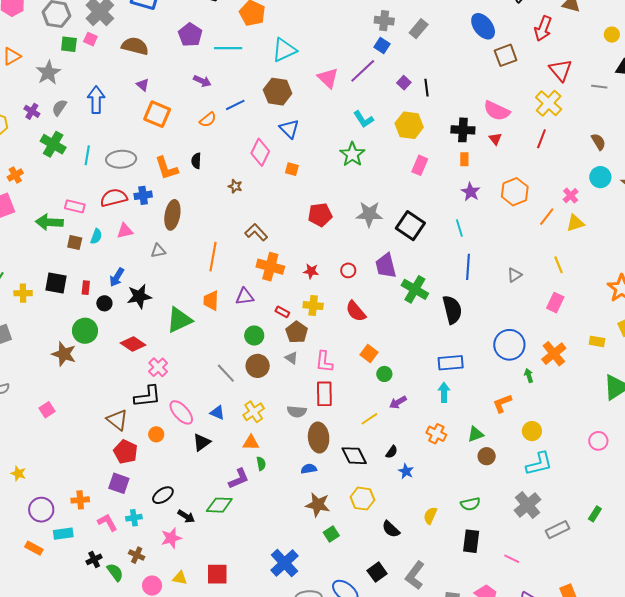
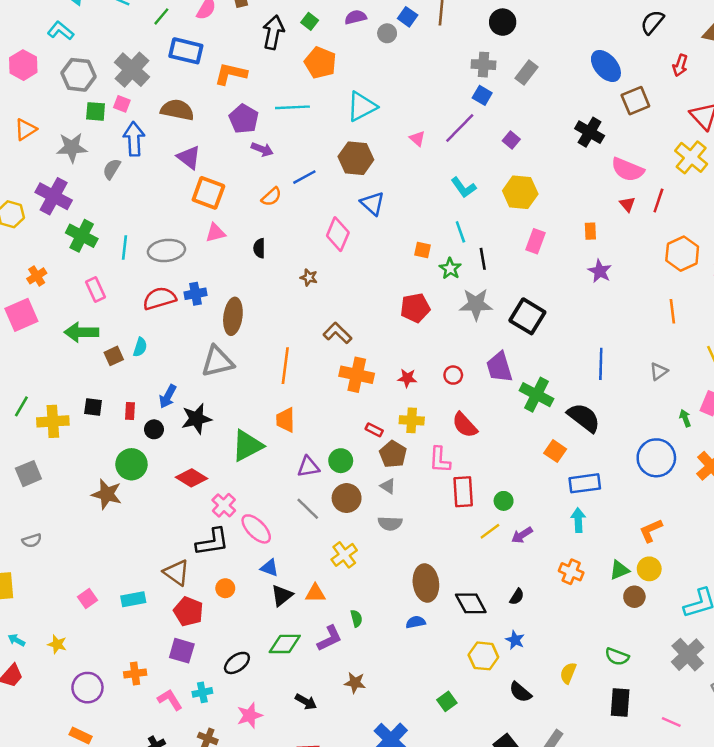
red arrow: (543, 29) -> (680, 65), size x0.7
purple pentagon: (190, 35) -> (244, 119), moved
gray star: (48, 73) -> (72, 148), turned 30
pink triangle: (328, 78) -> (417, 139), size x0.6
purple triangle: (143, 85) -> (189, 157), size x1.5
black line: (426, 88) -> (483, 259), moved
blue arrow: (96, 100) -> (134, 139), moved
gray semicircle: (59, 108) -> (112, 169), moved
purple cross: (32, 111) -> (54, 196), size x1.8
black cross: (463, 130) -> (590, 132), moved, turned 30
red line: (541, 139) -> (658, 201), moved
green star: (352, 154) -> (450, 269), moved, size x0.7
orange L-shape: (166, 168) -> (231, 74), moved, turned 124
orange square: (292, 169) -> (423, 250), moved
orange hexagon: (515, 192) -> (682, 254), moved
pink rectangle: (75, 206) -> (96, 290), moved, turned 54
orange line: (547, 217) -> (672, 311), moved, turned -42
cyan line: (459, 228) -> (460, 232), moved
pink triangle: (125, 231) -> (215, 233), moved
brown square: (75, 242) -> (114, 356), turned -35
gray triangle: (158, 251) -> (217, 361), size x1.8
black square: (56, 283) -> (93, 407), size x0.7
yellow cross: (23, 293) -> (53, 421), size x1.4
purple triangle: (245, 297) -> (308, 467), moved
black semicircle: (452, 310) -> (584, 418), turned -36
orange square: (369, 354) -> (555, 451), moved
pink L-shape: (324, 362) -> (440, 460), moved
green arrow: (529, 376) -> (685, 418), moved
red rectangle: (324, 394) -> (463, 492), moved
pink square: (47, 410) -> (88, 599), moved
gray semicircle: (297, 411) -> (390, 523), moved
pink ellipse: (181, 412) -> (256, 529), moved
blue triangle: (217, 413) -> (269, 568), moved
yellow line: (369, 419) -> (490, 531), moved
yellow circle: (532, 431) -> (649, 569), moved
orange triangle: (251, 443) -> (315, 593), moved
blue star: (406, 471) -> (515, 640), moved
green semicircle: (470, 504) -> (617, 657), turned 36
green diamond: (219, 505) -> (285, 644), moved
brown star: (318, 505) -> (355, 683), moved, size x0.7
black arrow: (186, 516) -> (306, 702), moved
cyan rectangle: (63, 534) -> (133, 599), moved

